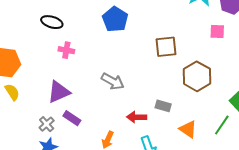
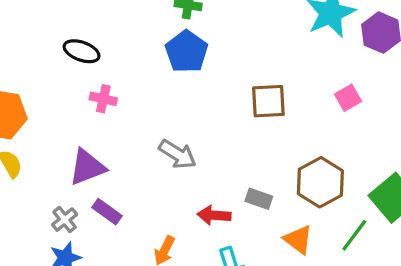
pink square: (217, 32) -> (348, 98), moved, turned -35
brown hexagon: (197, 76) -> (320, 182), moved

